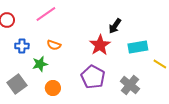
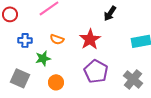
black arrow: (115, 26) -> (110, 13), moved
red star: (100, 45) -> (90, 39), moved
gray square: (17, 84) -> (20, 78), turned -30

